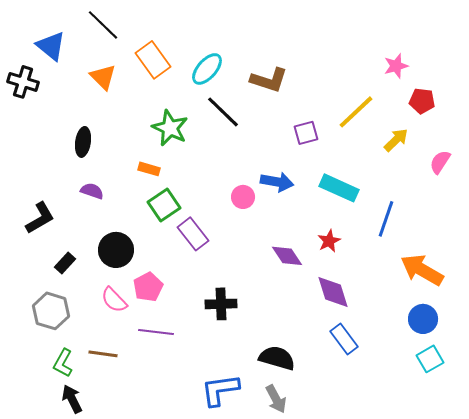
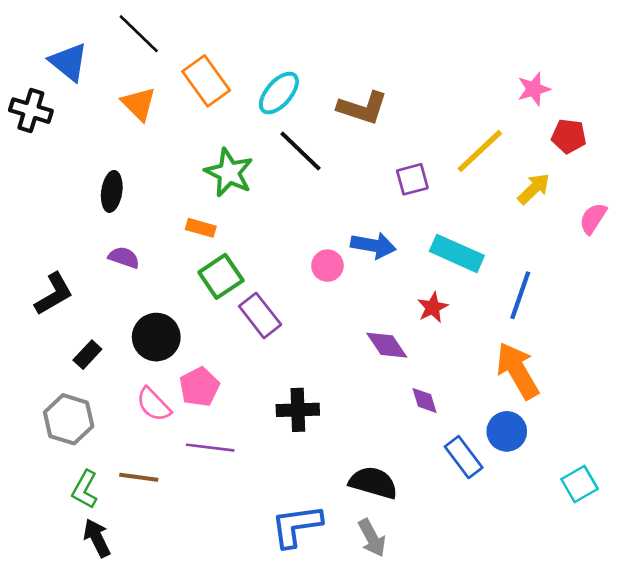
red star: (329, 241) -> (433, 307), moved
orange arrow: (422, 270) -> (518, 371), moved, turned 30
purple diamond: (333, 292) -> (425, 400), moved, size x0.6
blue circle: (423, 319) -> (507, 431), moved

